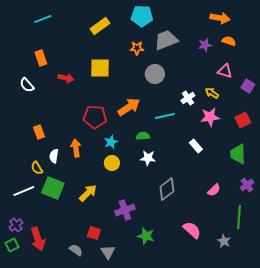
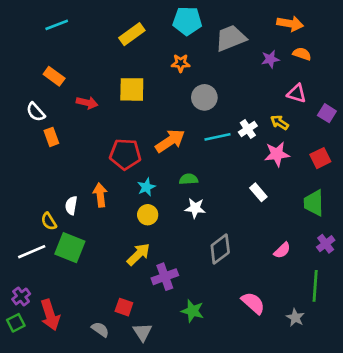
gray trapezoid: (166, 40) -> (231, 38), moved
orange rectangle: (41, 58) -> (54, 76), turned -35
cyan line: (165, 116) -> (218, 137), moved
orange rectangle: (39, 132) -> (51, 137), moved
yellow arrow: (88, 193) -> (138, 254), moved

